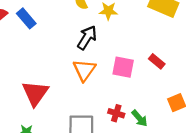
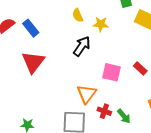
orange triangle: (84, 70) -> (87, 94), moved
red triangle: (35, 93) -> (33, 62), moved

